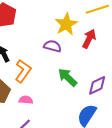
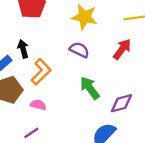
yellow star: (66, 24) -> (84, 17), moved, turned 30

